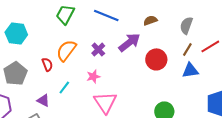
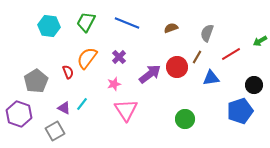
cyan hexagon: (16, 33) -> (49, 26), moved
purple arrow: (129, 42) -> (150, 74), moved
brown line: (187, 49) -> (197, 57), moved
cyan line: (64, 87) -> (82, 104), moved

